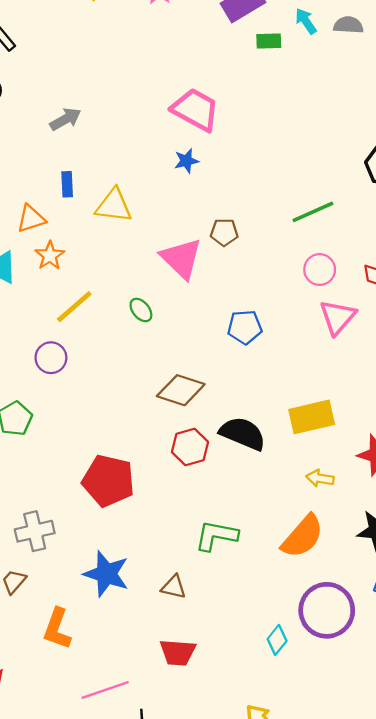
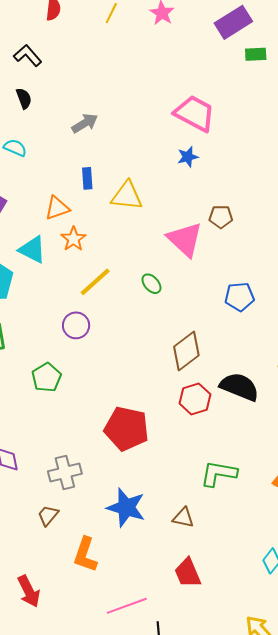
brown diamond: (181, 390) -> (186, 351), turned -54
red trapezoid: (178, 652) -> (188, 573), turned 64

